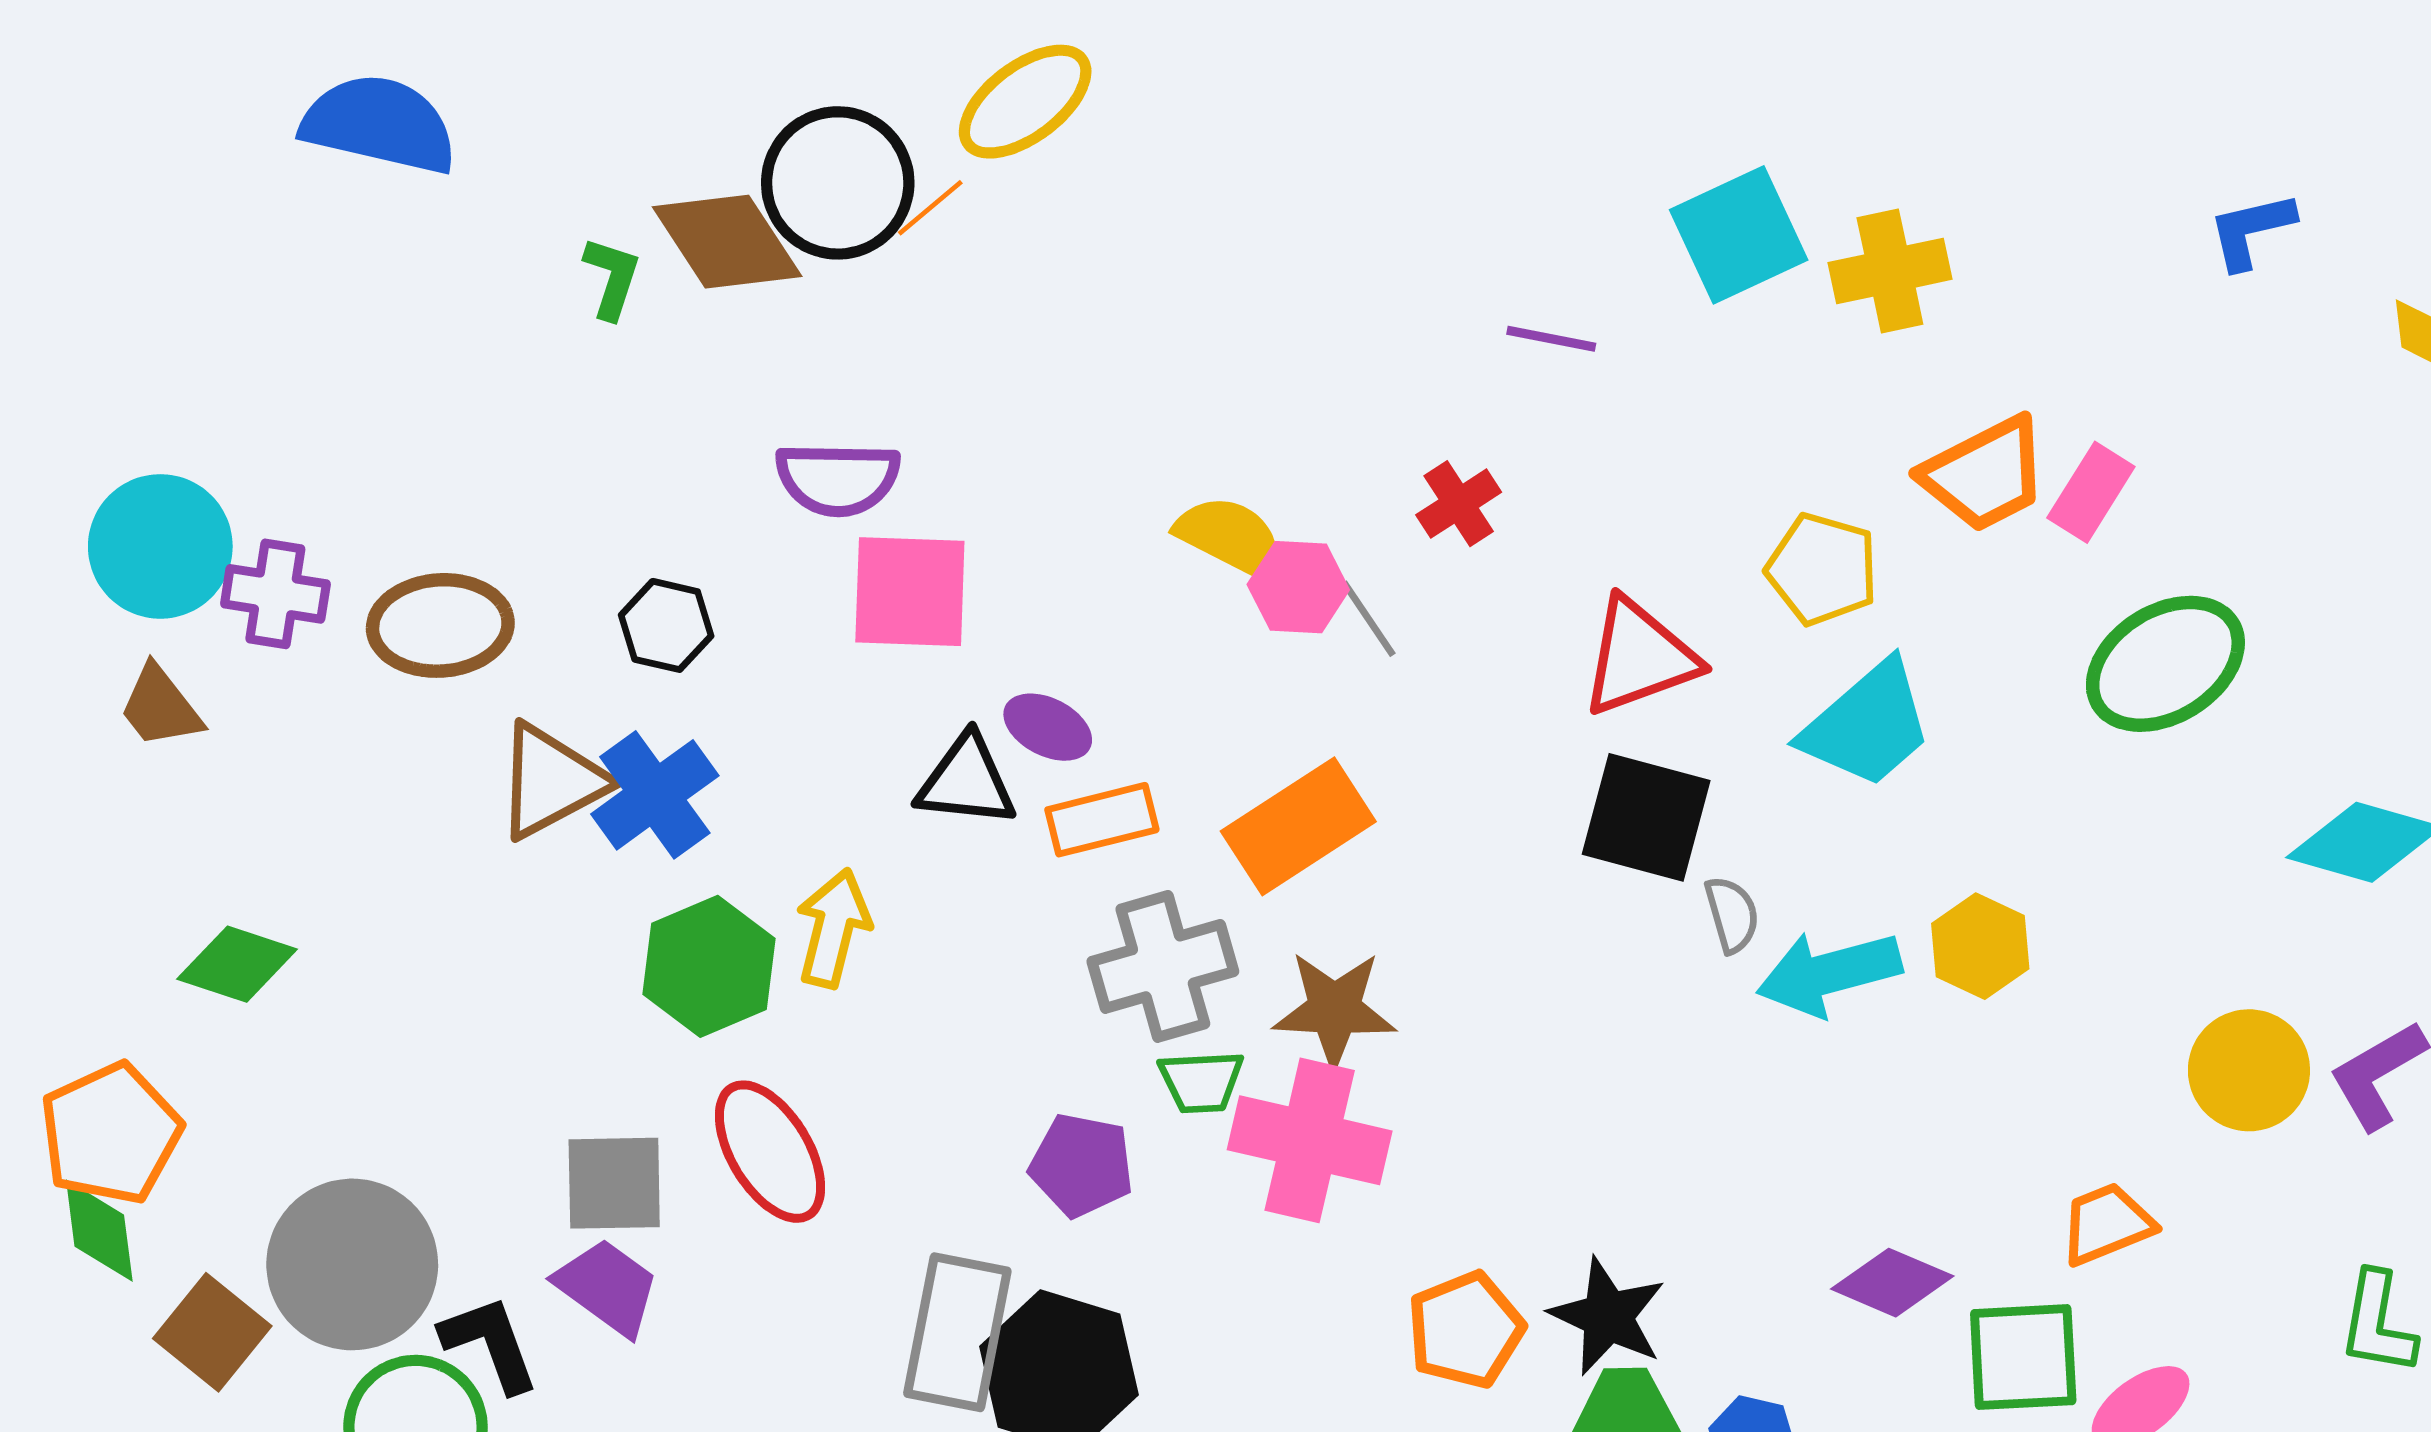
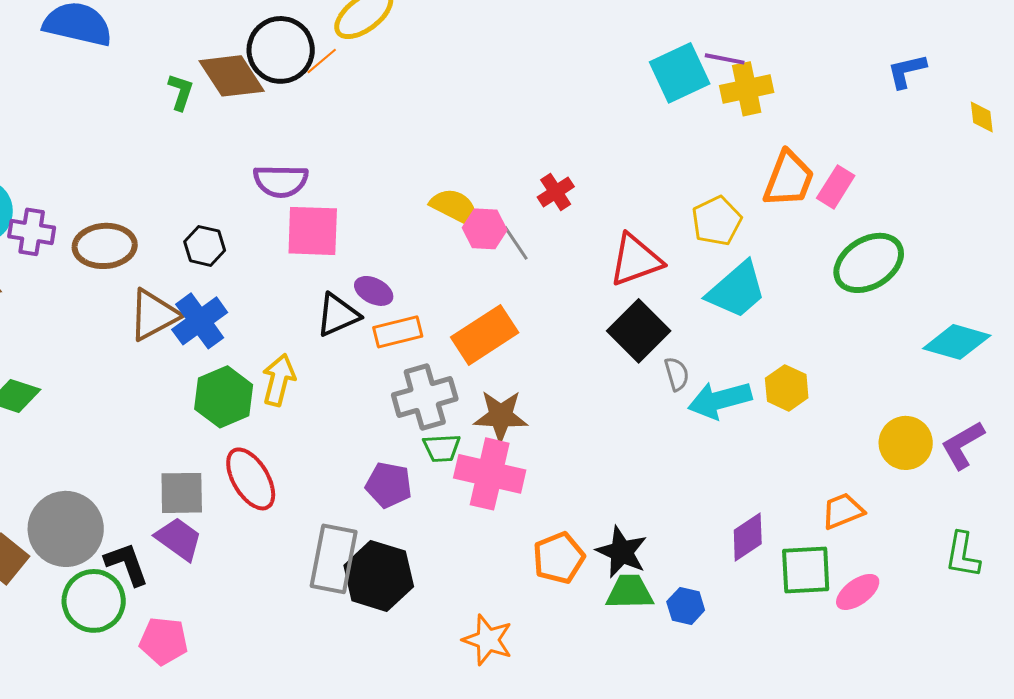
purple line: (1551, 339) -> (725, 59), moved
orange trapezoid: (1985, 474) -> (789, 179), turned -42
yellow pentagon: (1822, 569) -> (717, 221), turned 30
black triangle: (966, 781) -> (338, 315), turned -30
black square: (1646, 817) -> (639, 331), turned 30
purple diamond: (1892, 1283) -> (748, 537), turned -57

